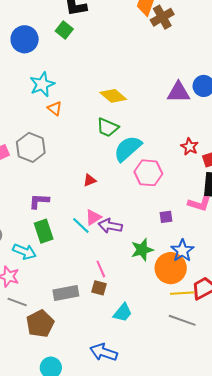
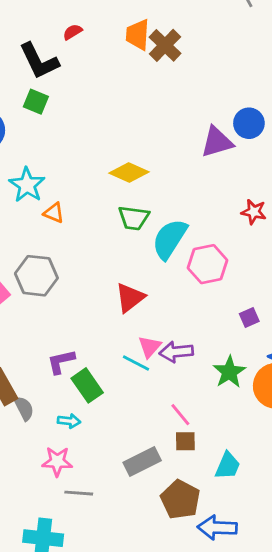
red triangle: (90, 180) -> (130, 298), size x1.6
purple L-shape: (39, 201) -> (61, 362), moved
cyan arrow: (25, 252) -> (69, 421), size x0.7
brown pentagon: (40, 324) -> (180, 499), moved

